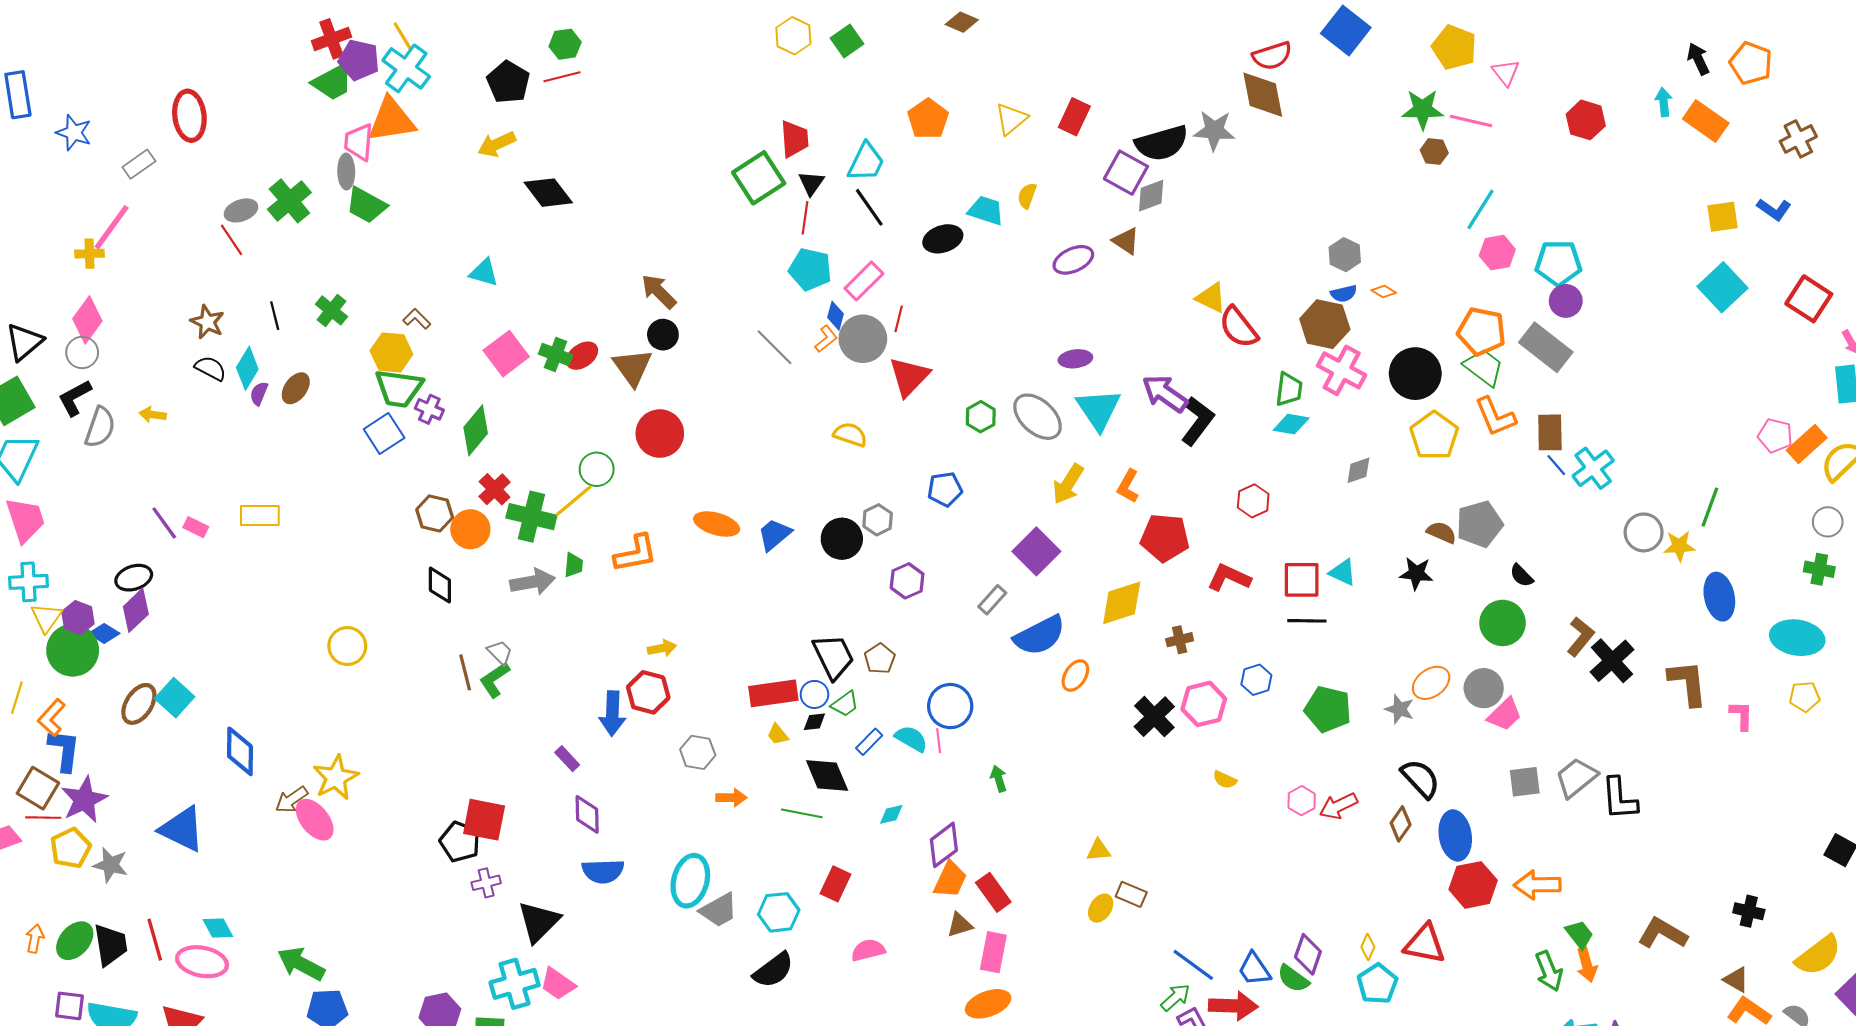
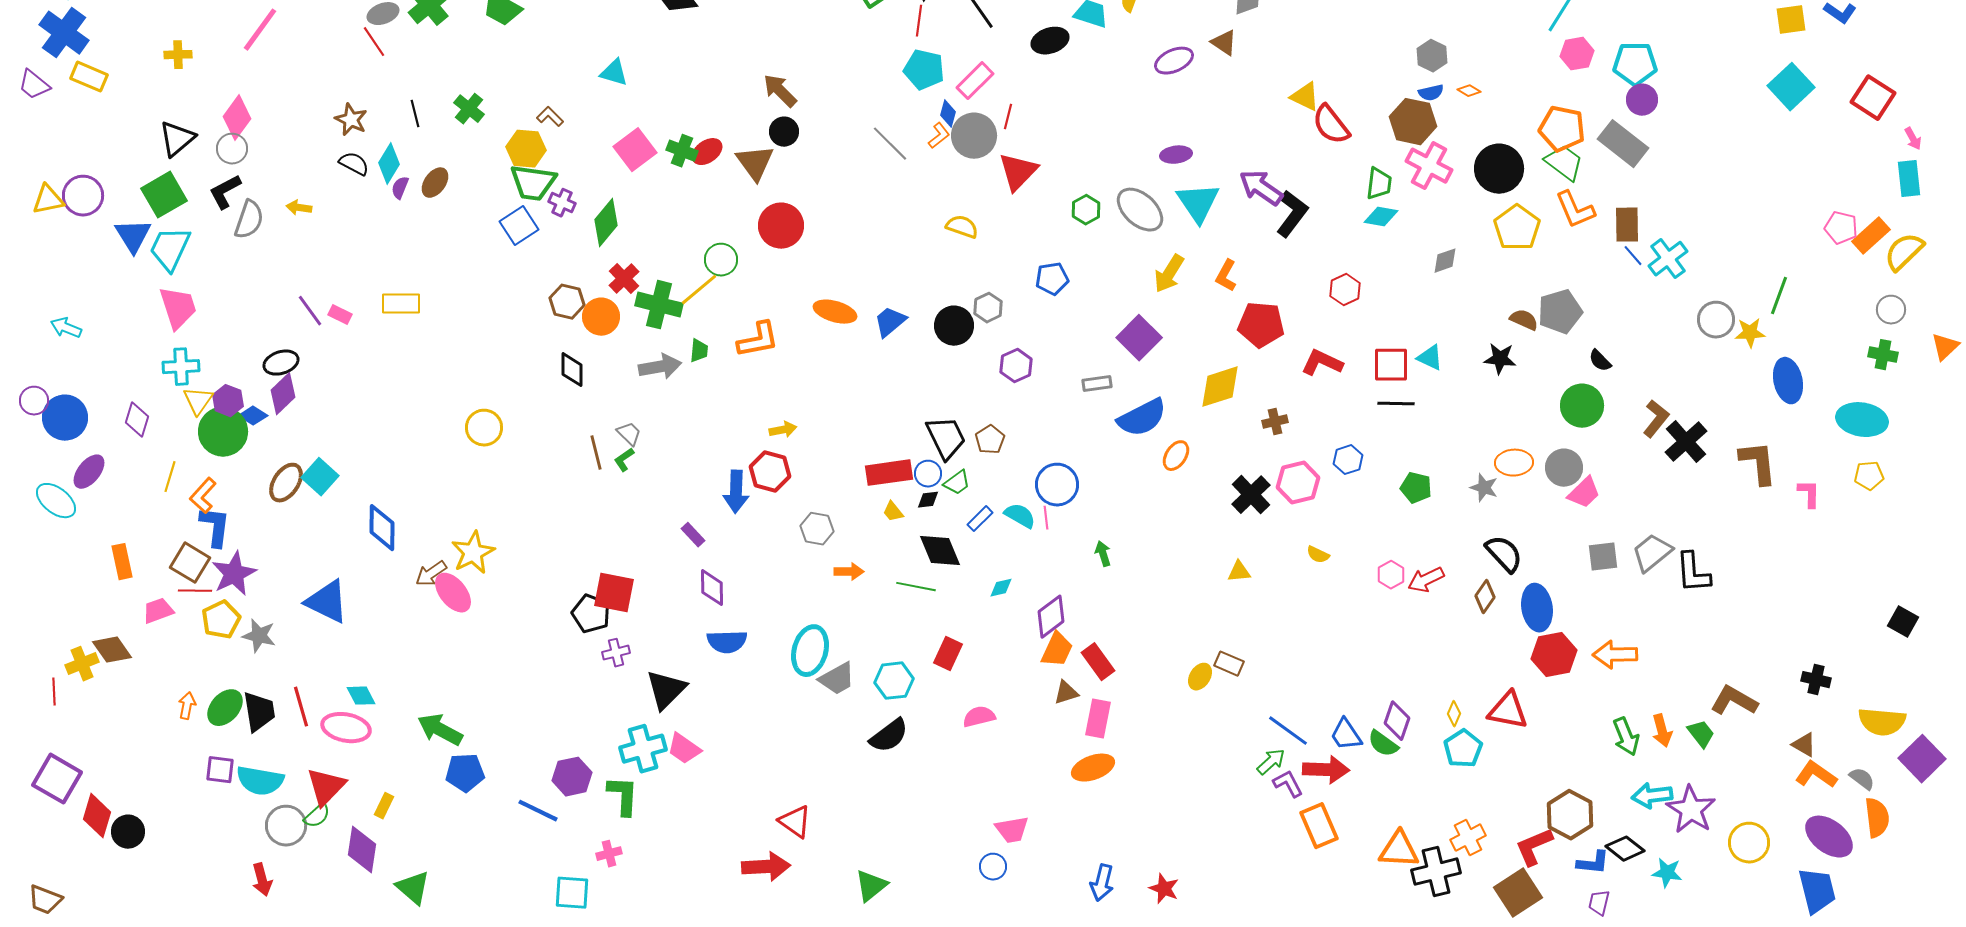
yellow cross: (89, 254) -> (178, 55), moved
gray rectangle: (992, 600) -> (1097, 384), turned 40
green L-shape: (495, 680) -> (624, 460), size x0.7
orange ellipse: (1431, 683) -> (1514, 463), turned 33
green pentagon: (1328, 709) -> (1416, 488), size x0.7
yellow triangle: (1099, 850) -> (1239, 572), moved
green trapezoid: (1579, 934) -> (1701, 734), moved
yellow semicircle: (1818, 955) -> (1882, 722), turned 42

